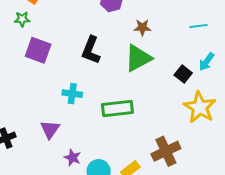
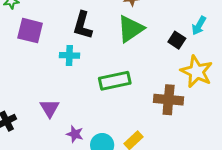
cyan cross: (72, 94) -> (69, 55), moved
brown cross: (166, 151) -> (169, 100), moved, turned 36

